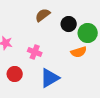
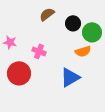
red circle: (15, 74) -> (19, 73), size x1.5
blue triangle: (50, 78) -> (70, 77), moved

